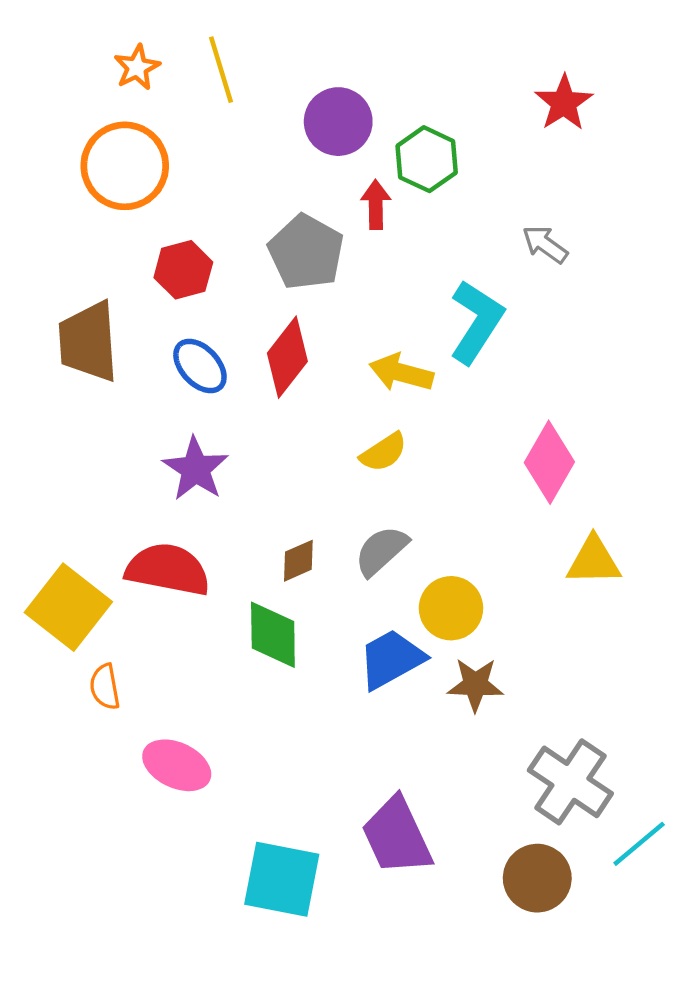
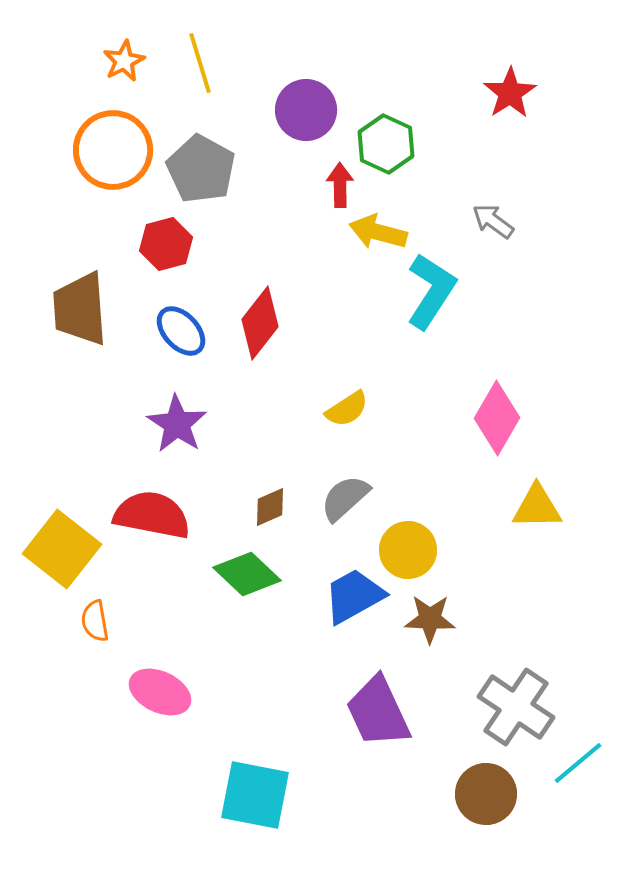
gray pentagon: (306, 252) -> (201, 169), moved
yellow arrow: (401, 373) -> (378, 232), moved
green diamond: (273, 635) -> (247, 574), turned -46
purple trapezoid: (397, 836) -> (378, 712), moved

